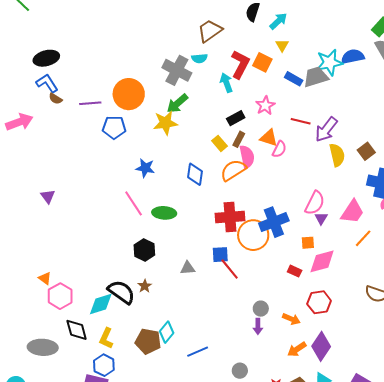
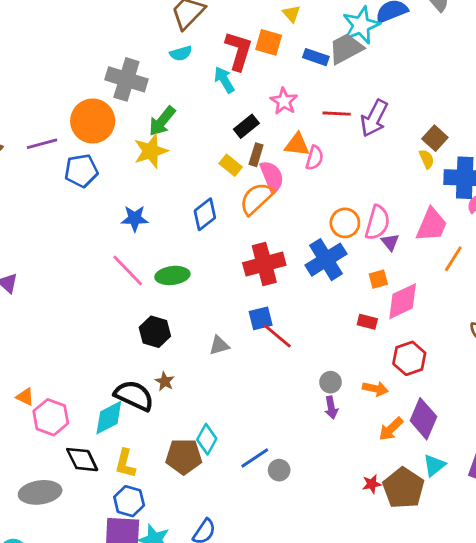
gray cross: (177, 70) -> (126, 79), moved
yellow semicircle: (337, 155) -> (427, 159), moved, size x0.6
blue diamond: (195, 174) -> (205, 214), turned 55
orange circle: (253, 235) -> (345, 223), moved, size x0.7
gray circle: (240, 371) -> (279, 470), moved

